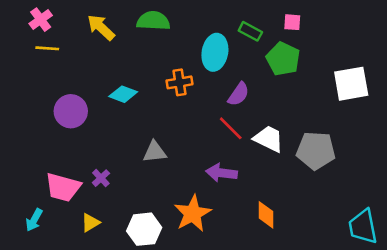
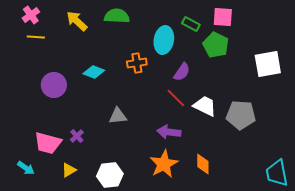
pink square: (292, 22) -> (223, 17), size x1.5
orange star: (193, 213) -> (164, 164), moved
cyan arrow: (34, 220) -> (26, 168), turned -84

